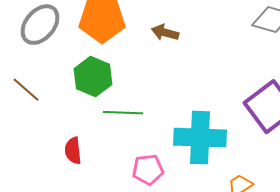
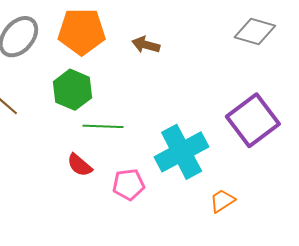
cyan cross: (200, 138) -> (182, 152), turned -30
red semicircle: (73, 151) -> (80, 165), moved, turned -44

